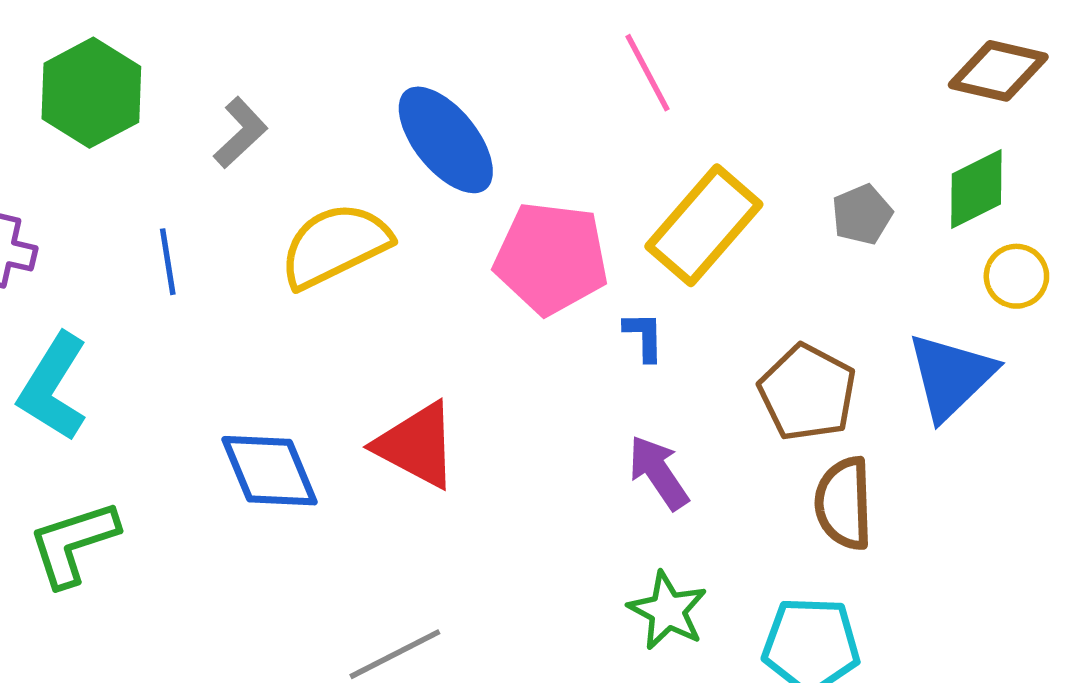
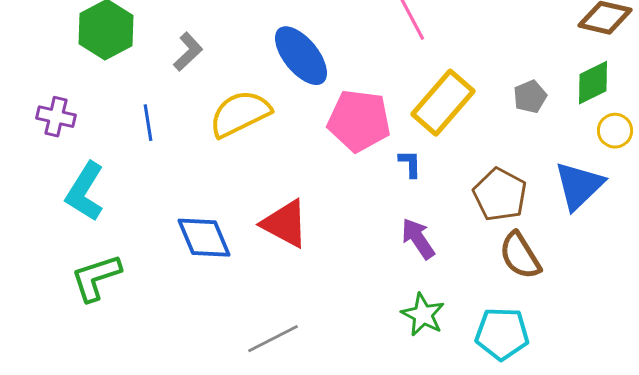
brown semicircle: (844, 503) -> (520, 256), turned -30

